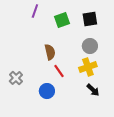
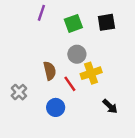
gray circle: (90, 46) -> (77, 54), moved
brown semicircle: (50, 52) -> (50, 71), moved
yellow cross: (88, 67) -> (91, 73), moved

